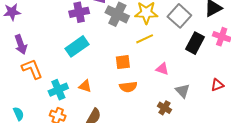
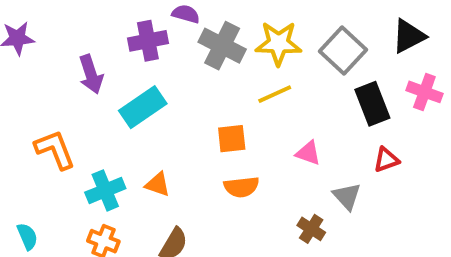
black rectangle: (195, 43) -> (372, 104), turned -50
purple arrow: (21, 45) -> (91, 74), moved
red triangle: (217, 85) -> (386, 160), moved

